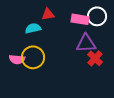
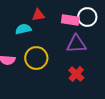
yellow circle: (33, 57) -> (36, 58), moved
red cross: (95, 58) -> (76, 74), moved

